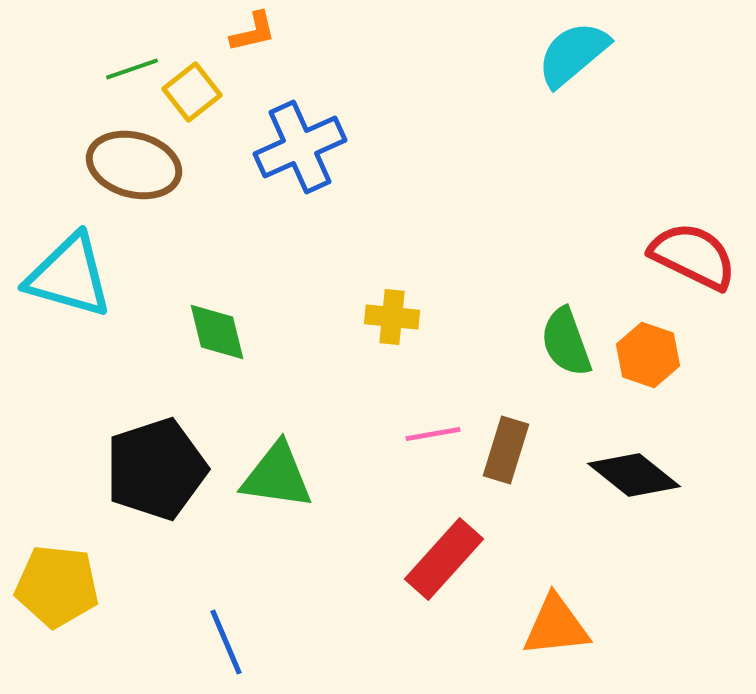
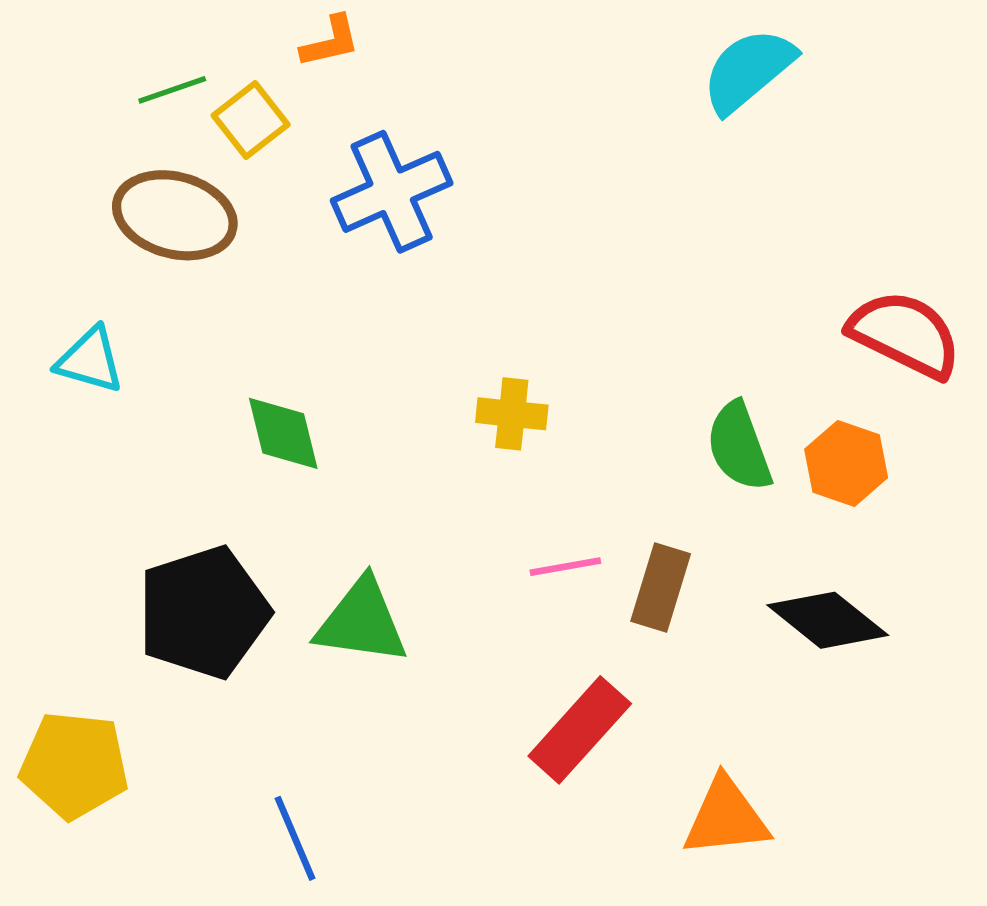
cyan triangle: (69, 276) -> (90, 360), size x0.6

